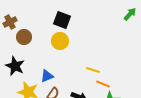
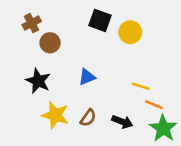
yellow circle: (60, 41) -> (130, 32), moved
blue triangle: (47, 76) -> (87, 77), moved

